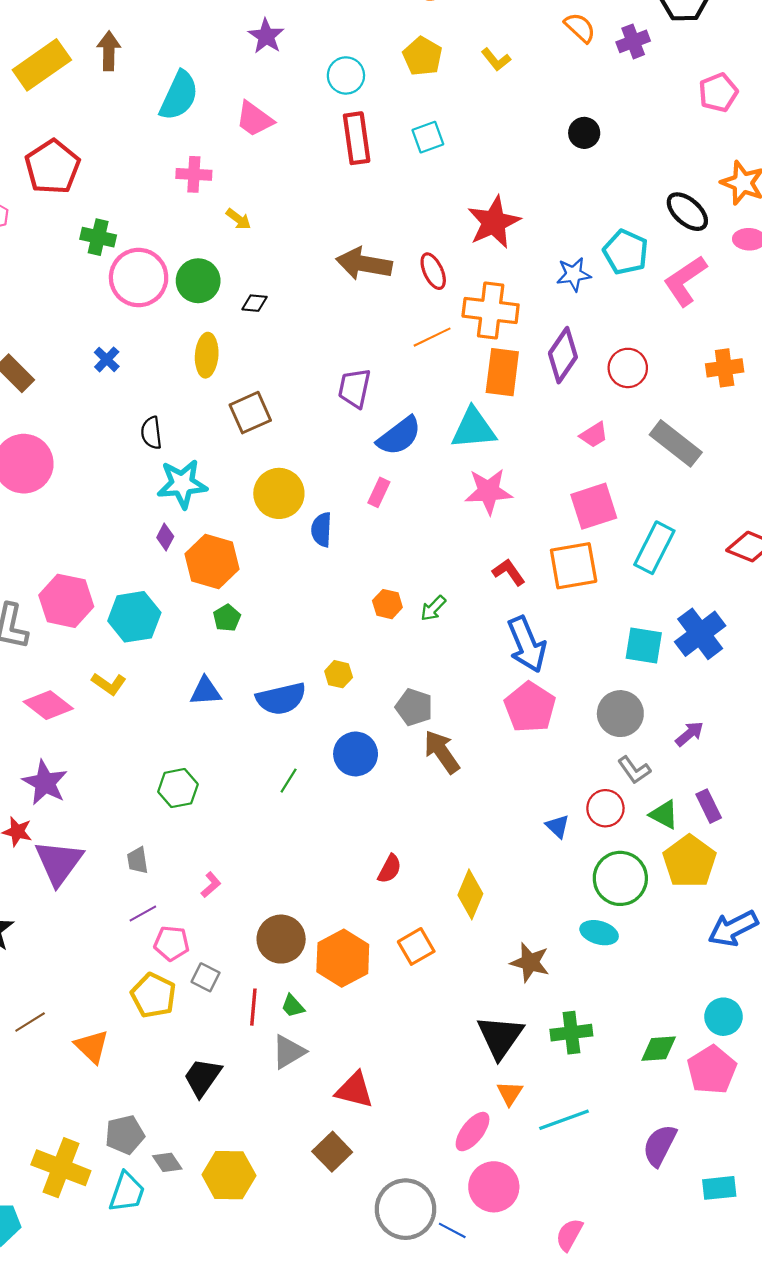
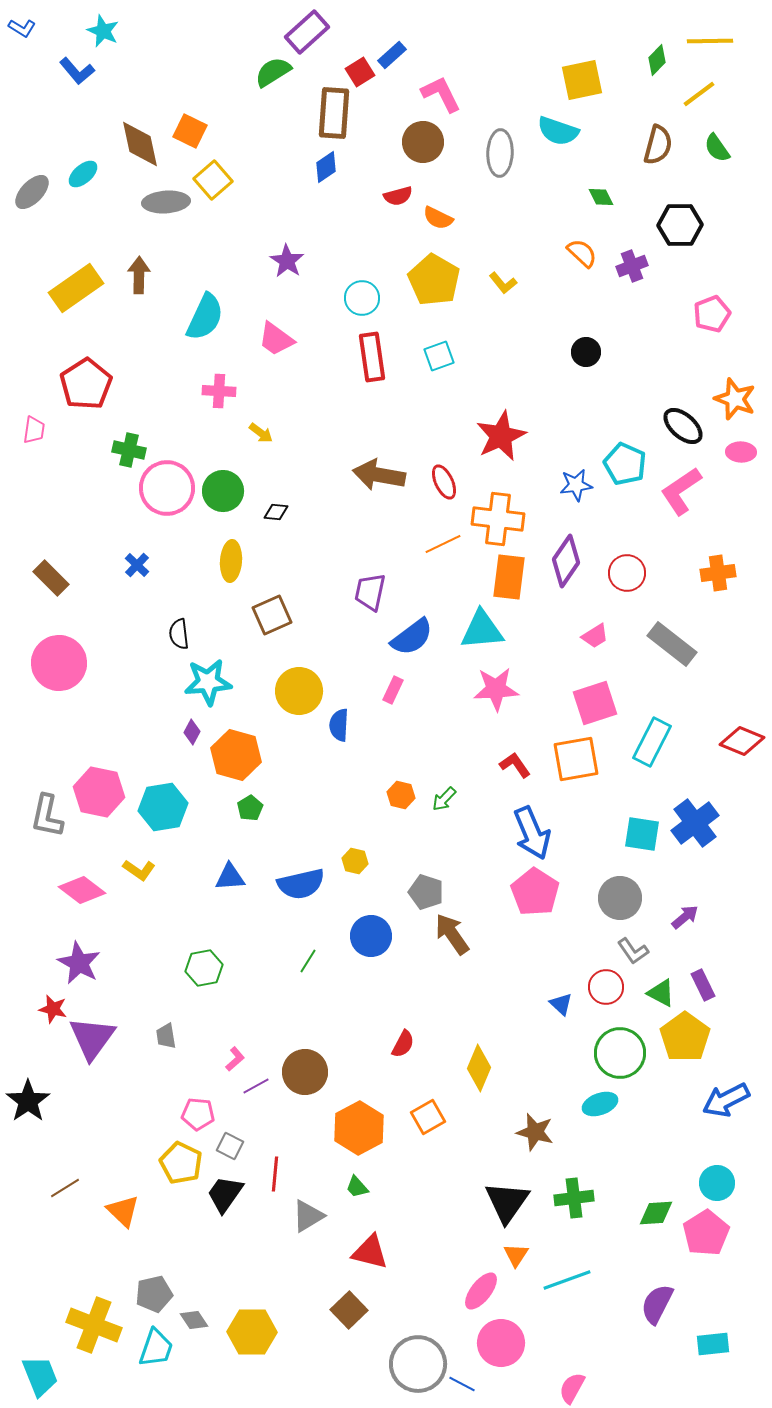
yellow pentagon: (423, 56) -> (434, 280), size x1.4
purple line: (143, 914) -> (256, 1086), moved
cyan ellipse: (599, 933) -> (600, 1104), turned -36
brown circle: (281, 939) -> (305, 1072), moved
green trapezoid: (293, 1006) -> (357, 1187), moved
black trapezoid: (202, 1077) -> (225, 1194), moved

